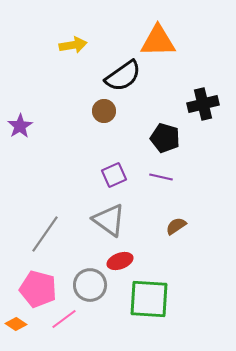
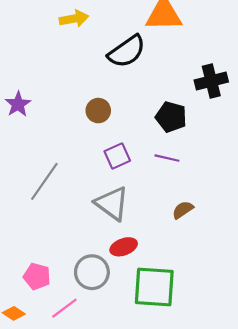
brown circle: (104, 111) -> (98, 111), moved
gray line: (45, 234) -> (44, 181), moved
pink pentagon: (38, 289) -> (37, 276), size x0.7

